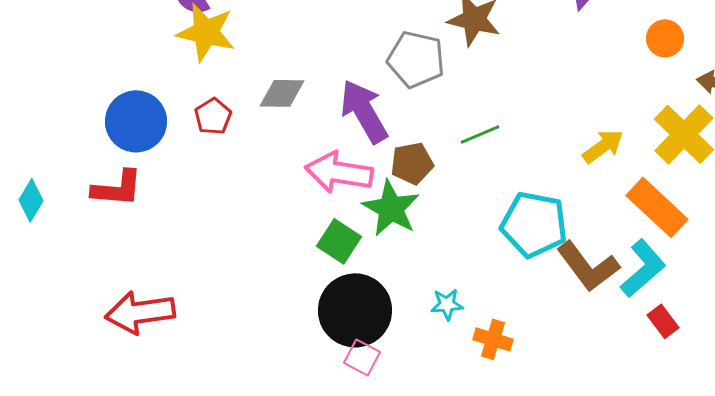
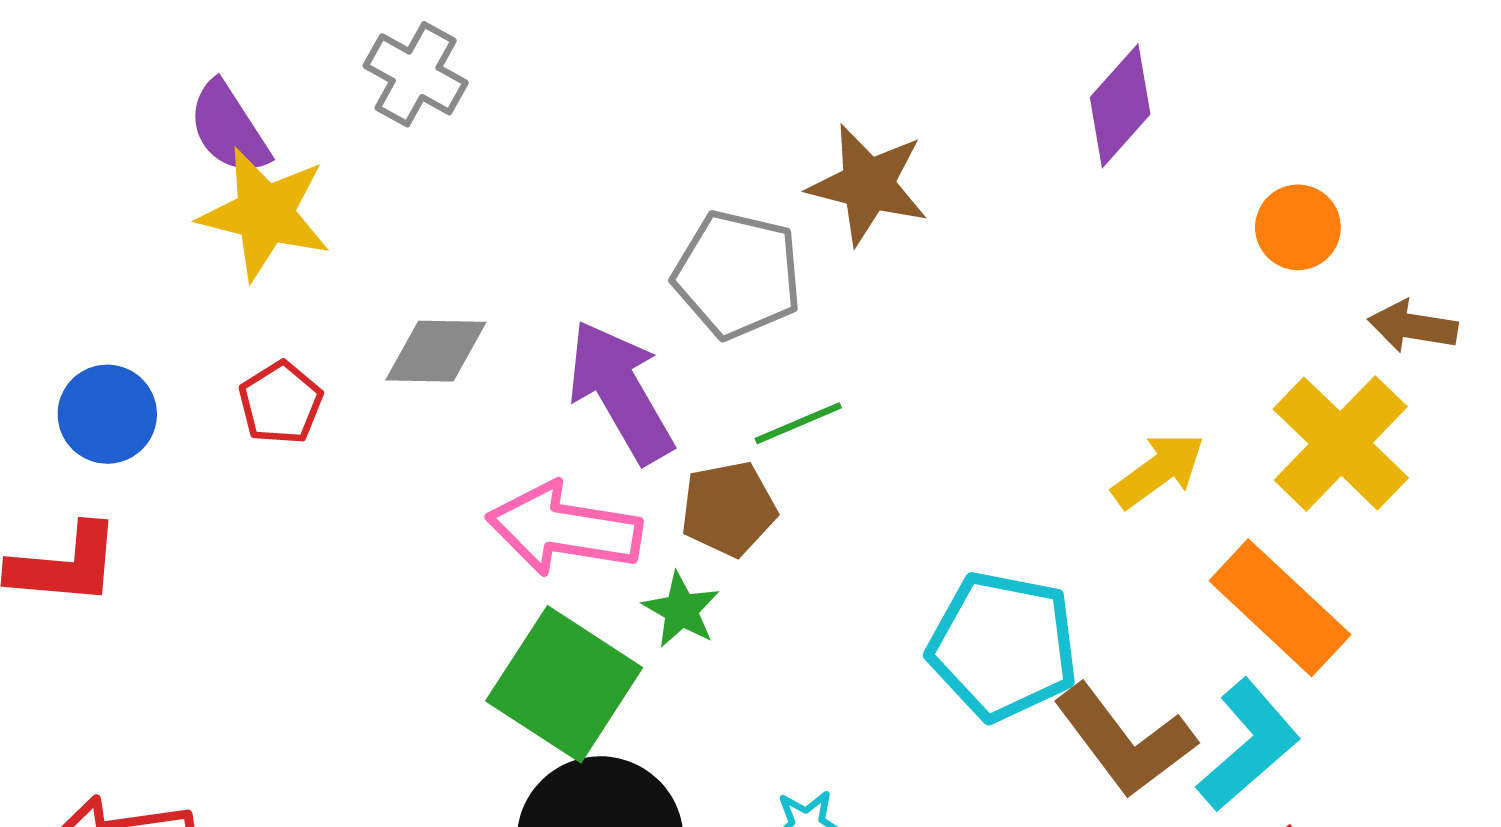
blue circle: (136, 121) -> (107, 414), size x0.7
green line: (480, 134) -> (798, 423), moved
green star: (391, 208) -> (681, 610), size x0.6
green square: (339, 241) -> (564, 684), size x1.5

